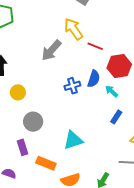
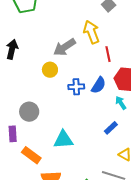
red line: (95, 46) -> (108, 54), turned 42
cyan arrow: (112, 91) -> (121, 103), moved
yellow circle: (18, 92) -> (50, 70), moved

